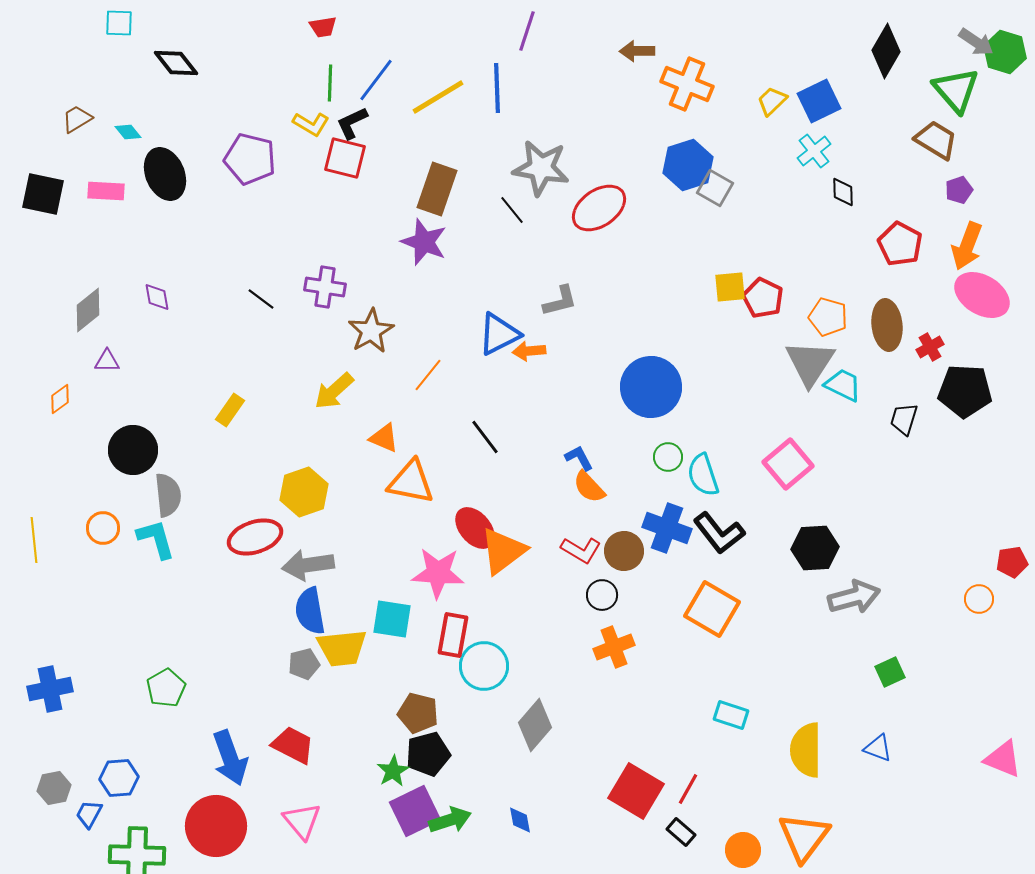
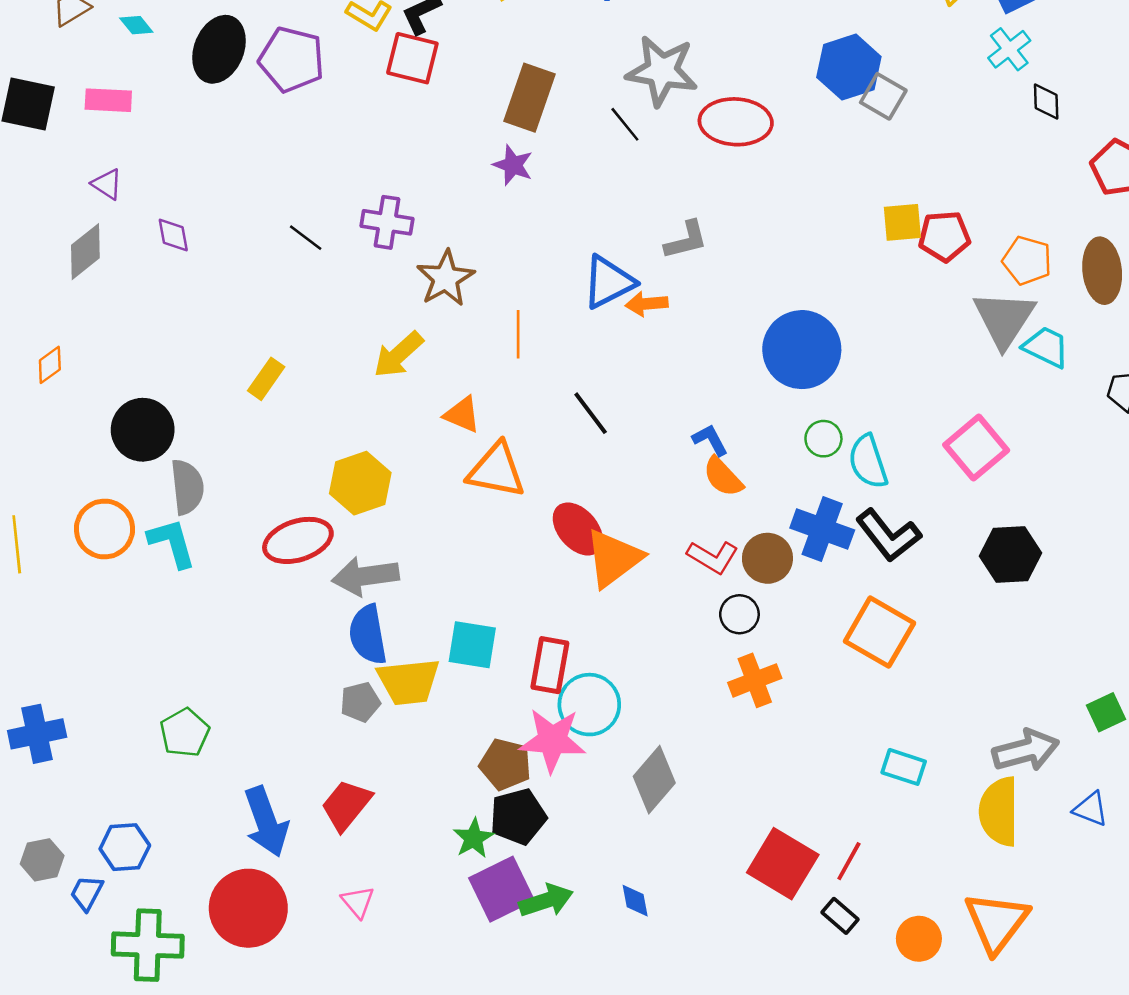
black ellipse: (165, 174) -> (219, 49), moved, turned 45
red ellipse: (599, 208) -> (736, 122), turned 38
purple star: (424, 242) -> (513, 165), size x0.7
red pentagon: (763, 298) -> (944, 236), turned -30
purple triangle: (107, 361) -> (107, 184), moved, turned 32
orange line: (428, 375) -> (518, 334), turned -39
orange circle: (103, 528) -> (104, 529), size x1.4
pink star: (438, 573) -> (552, 740), moved
gray arrow: (854, 597) -> (1026, 750), moved
red trapezoid: (293, 745) -> (346, 805), turned -78
pink triangle: (302, 821) -> (358, 902), size x0.7

